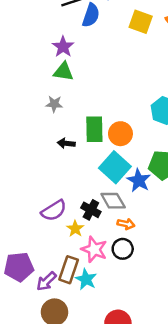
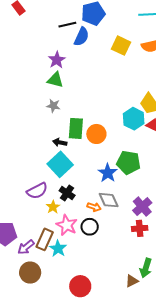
gray star: (54, 104) -> (53, 106), moved
black arrow: (66, 143) -> (60, 142), moved
cyan square: (115, 167) -> (60, 164), moved
gray diamond: (113, 201) -> (109, 200), moved

